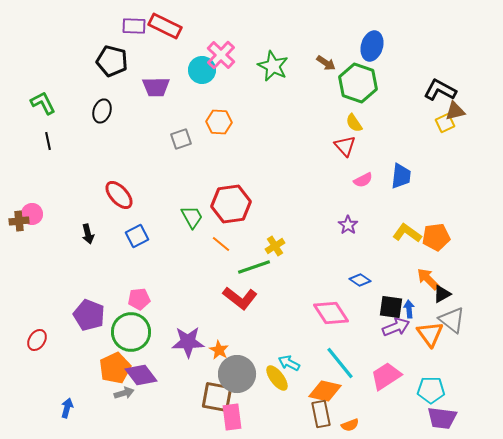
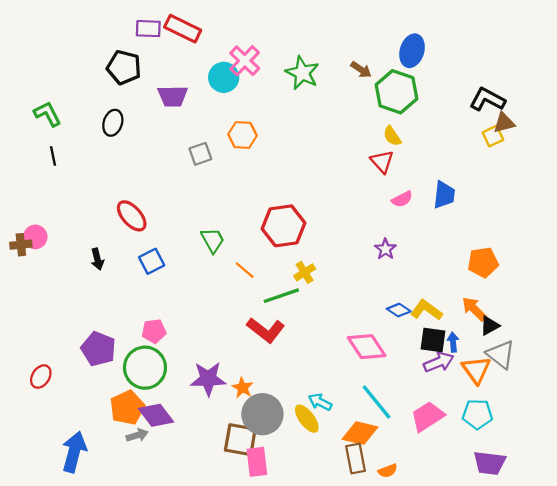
red hexagon: (231, 204) -> (283, 226), moved
yellow L-shape: (407, 233) -> (426, 310), moved
cyan pentagon: (431, 390) -> (477, 414), moved
blue arrow: (67, 408) -> (74, 452), size x1.8

